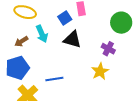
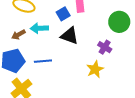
cyan arrow: (42, 34) -> (39, 28), turned 108
blue line: (54, 79) -> (43, 61), moved

